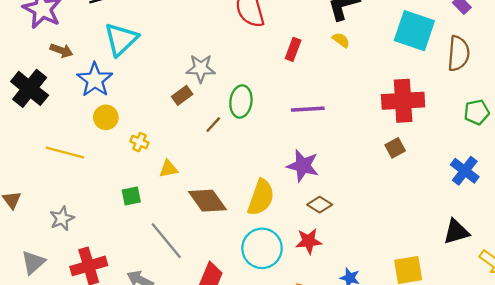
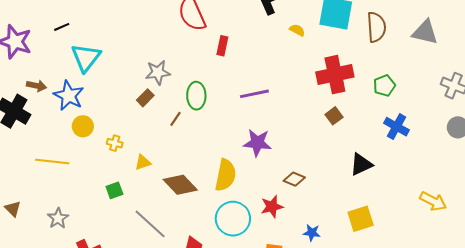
yellow semicircle: (341, 40) -> (297, 30), moved
red rectangle: (293, 49) -> (222, 46), moved
brown arrow: (61, 50) -> (37, 86), moved
green pentagon: (477, 112) -> (384, 86), moved
brown diamond: (320, 205) -> (294, 179), moved
black triangle: (456, 232) -> (361, 164), moved

